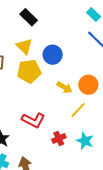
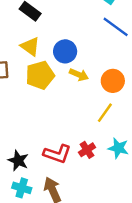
yellow arrow: (64, 87) -> (79, 75), moved
red L-shape: (33, 120) -> (57, 154), moved

